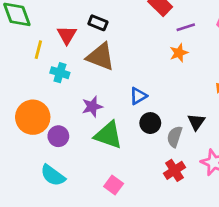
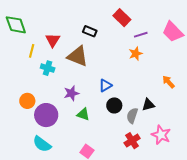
black rectangle: (98, 23) -> (90, 31), moved
orange circle: (33, 117) -> (27, 101), size x0.6
black triangle: (196, 122) -> (148, 105), turned 40
green triangle: (108, 135) -> (83, 114), size x0.6
purple circle: (58, 136) -> (46, 115), size x1.5

